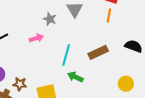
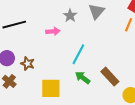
brown rectangle: (98, 52) -> (110, 77), moved, turned 60
brown star: (20, 84) -> (28, 64), moved

